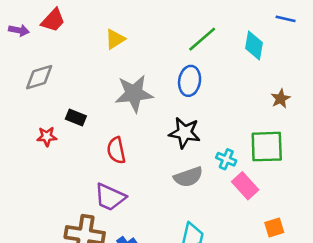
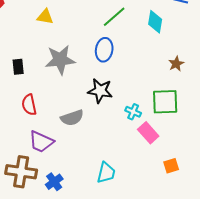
yellow triangle: (115, 39) -> (45, 17), turned 42
black rectangle: (76, 118) -> (18, 67), moved, turned 63
red semicircle: (116, 150) -> (29, 105), moved
gray semicircle: (188, 177) -> (72, 118), moved

